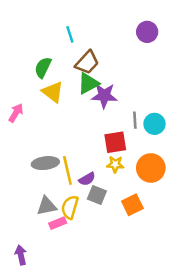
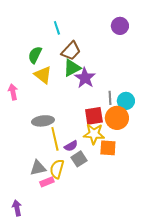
purple star: (104, 96) -> (85, 78), turned 30
pink arrow: (16, 113) -> (13, 92), turned -42
gray ellipse: (45, 163) -> (43, 121), moved
yellow star: (115, 164) -> (94, 134), size x1.5
orange circle: (151, 168) -> (117, 118), moved
gray square: (97, 195) -> (79, 159), turned 35
orange square: (132, 205) -> (108, 148), moved, turned 30

